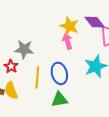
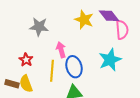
pink arrow: (67, 41) -> (61, 50), moved
gray star: (24, 49) -> (39, 27), moved

